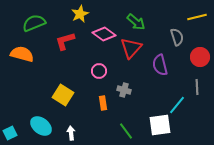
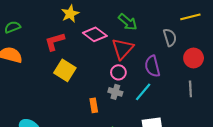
green semicircle: (34, 23) -> (12, 27), moved, size x0.7
pink circle: (99, 71) -> (118, 72), moved
yellow square: (63, 95) -> (65, 70), moved
cyan line: (177, 105) -> (143, 92), moved

